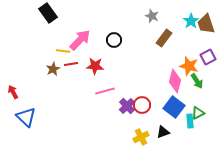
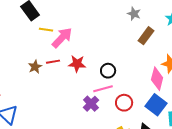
black circle: (114, 40) -> (108, 71), moved
yellow line: (63, 51) -> (46, 30), moved
pink line: (105, 91) -> (103, 89), moved
purple cross: (127, 106) -> (91, 104), moved

